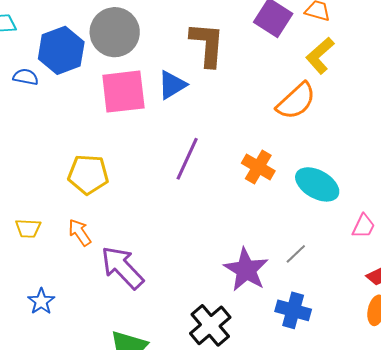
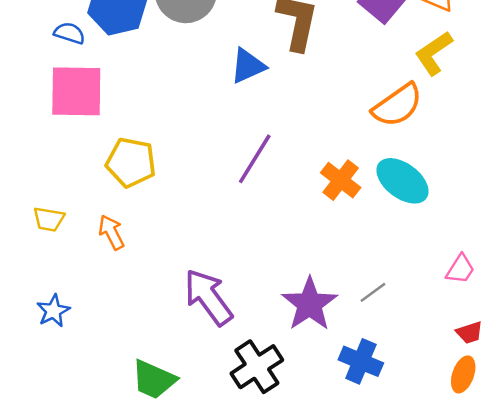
pink square: (123, 92) -> (76, 91), moved
cyan ellipse: (317, 184) -> (402, 181), moved
purple arrow: (122, 268) -> (208, 297), moved

